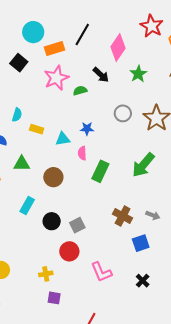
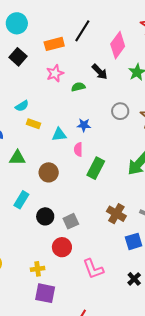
cyan circle: (33, 32) -> (17, 23), moved
pink star: (56, 78) -> (55, 73), size x0.7
cyan semicircle: (17, 115) -> (22, 106), moved, turned 40
purple square: (54, 298) -> (45, 293), size x1.5

